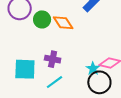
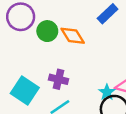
cyan square: (25, 69) -> (25, 90), turned 30

